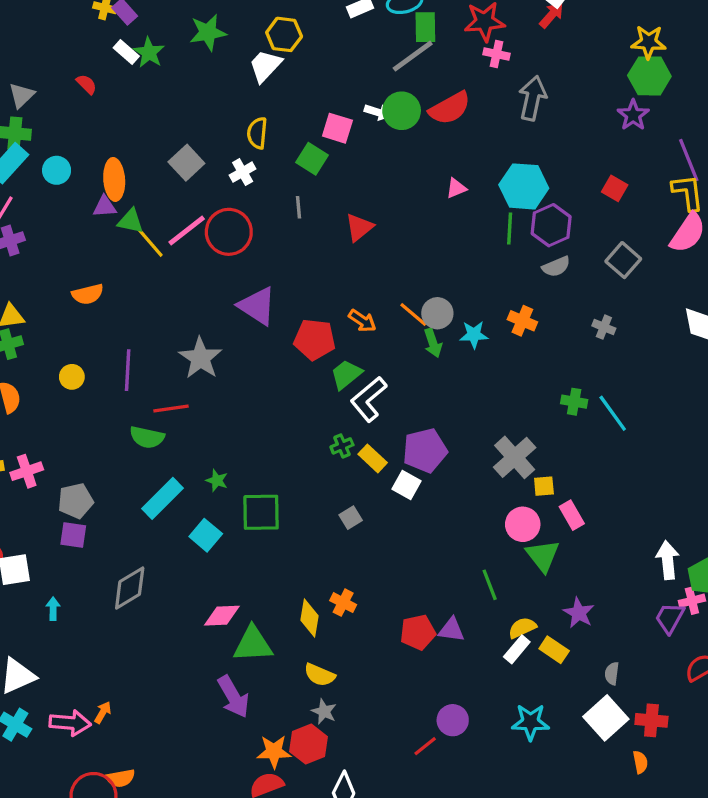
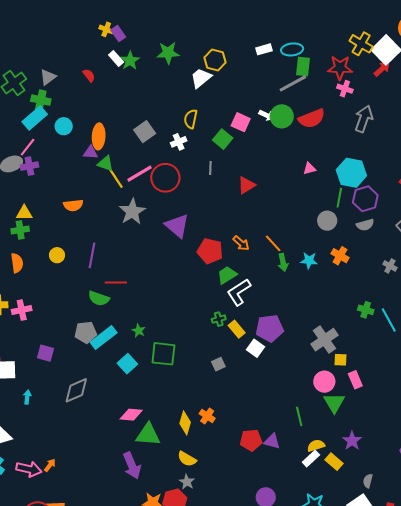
gray circle: (437, 313) -> (327, 221), moved
gray star: (200, 358) -> (132, 212), moved
gray pentagon: (76, 501) -> (86, 332), moved

